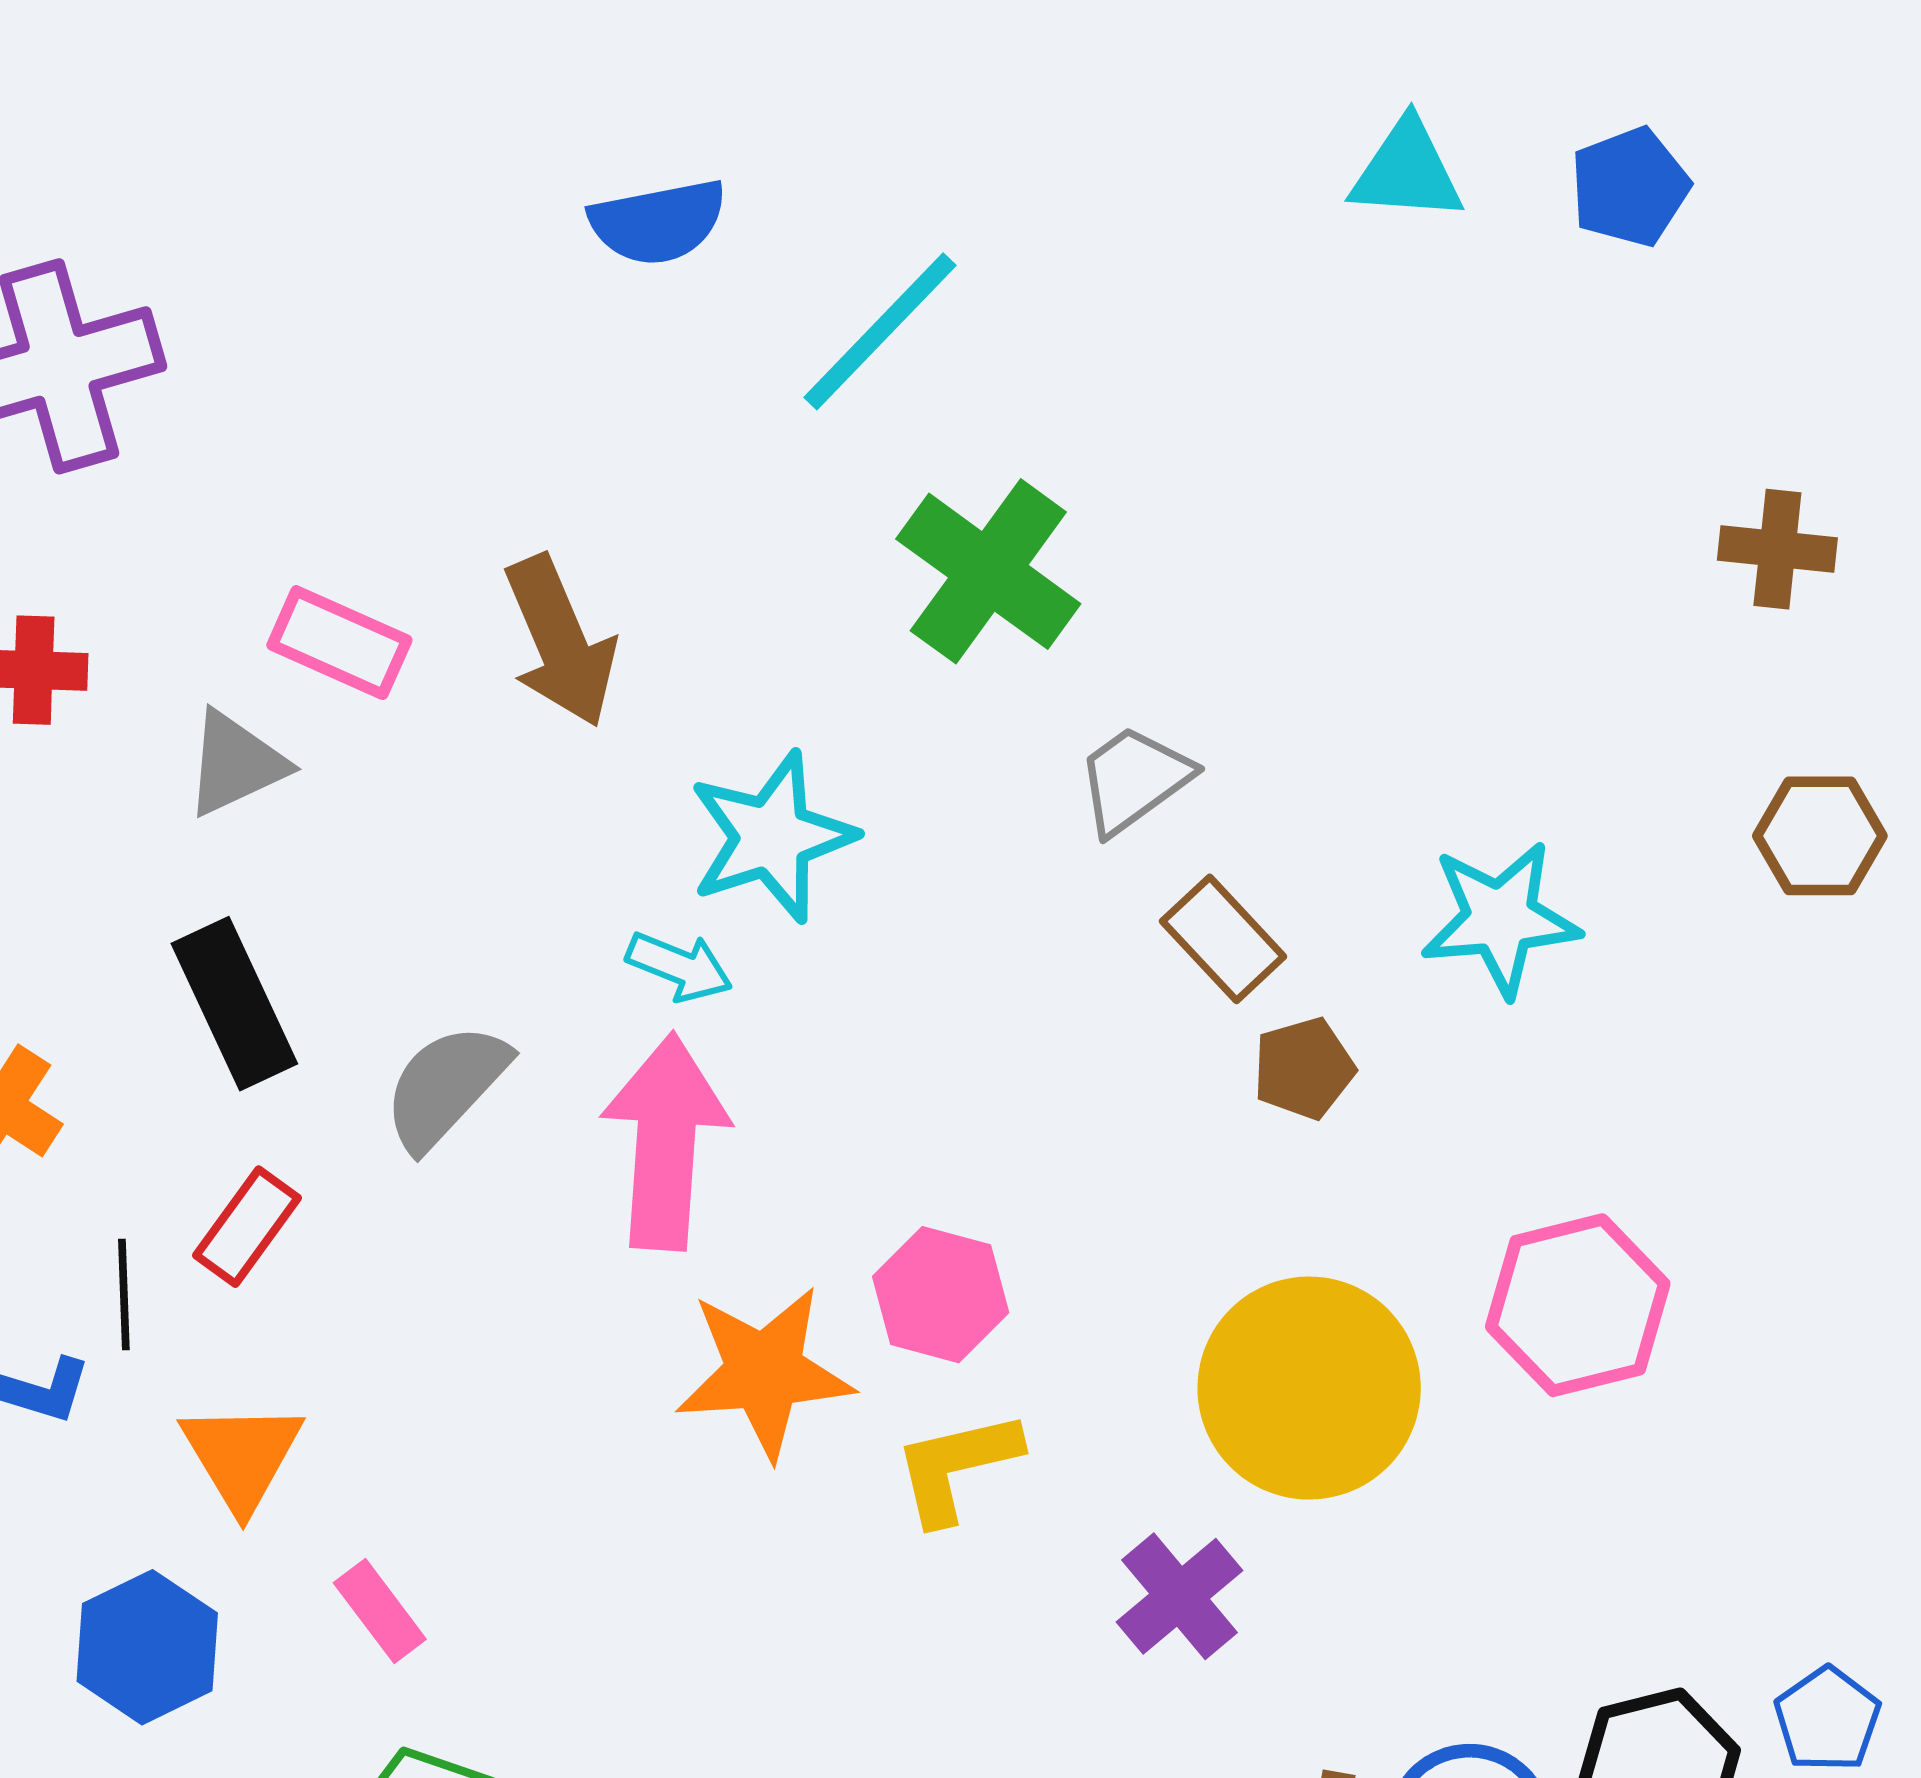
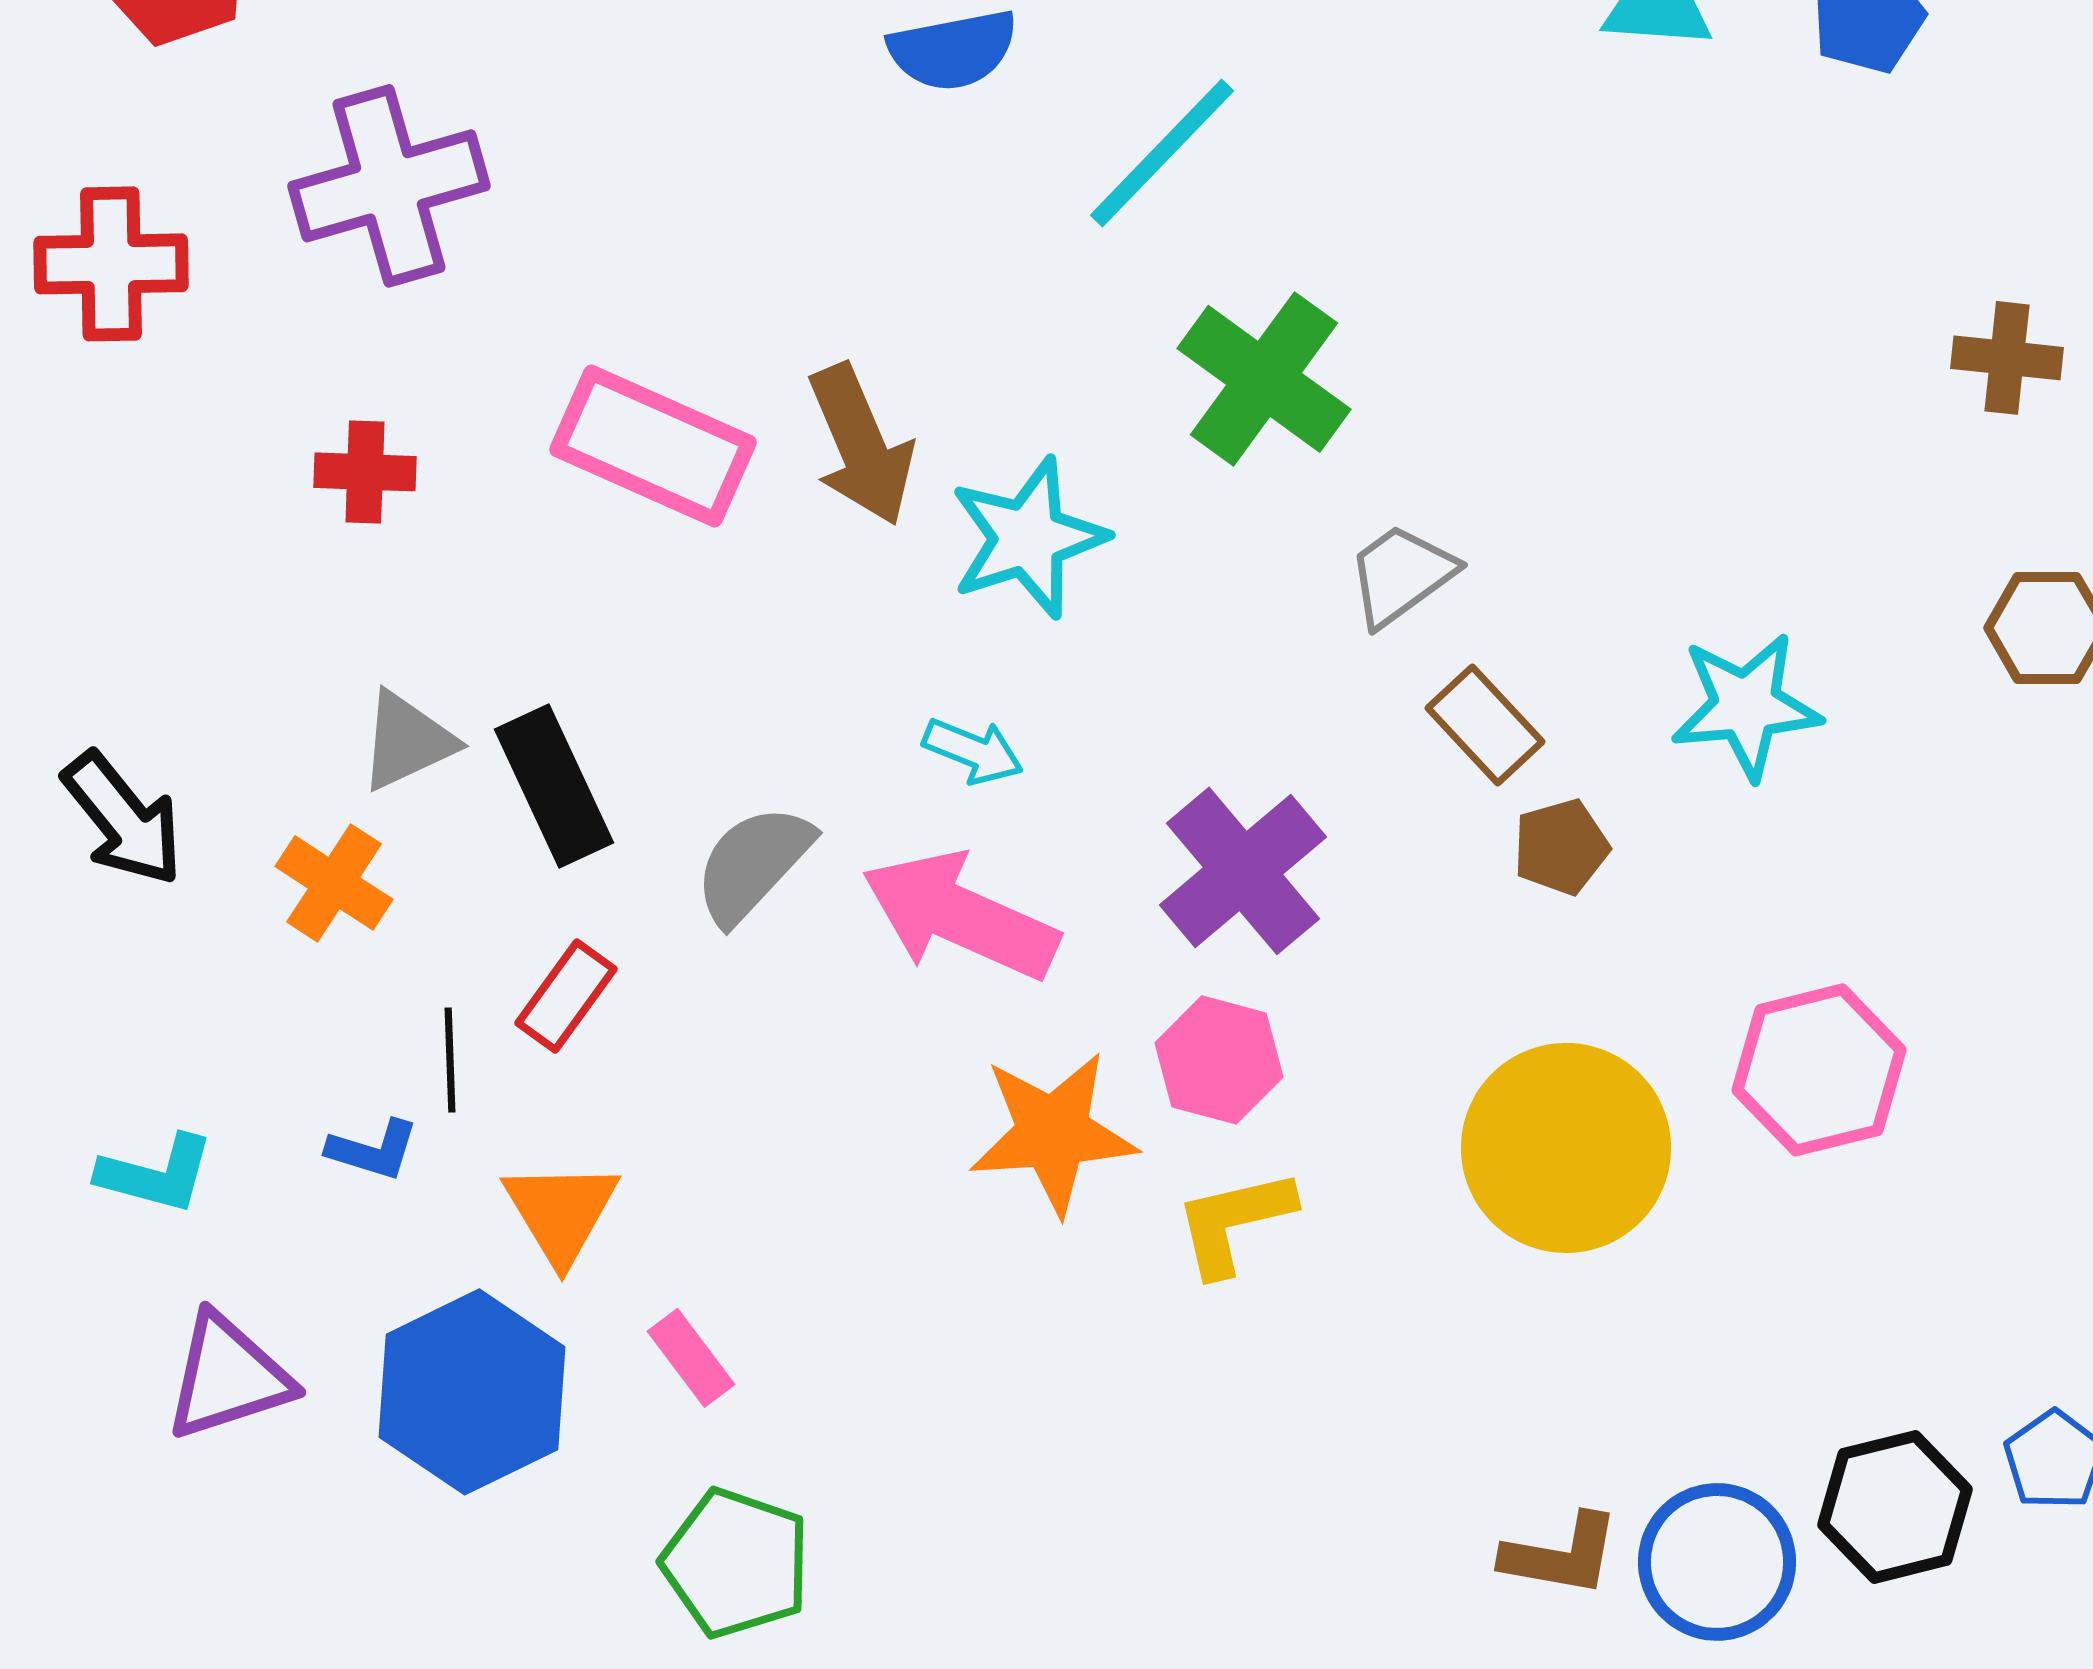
pink rectangle: (339, 643) -> (653, 446), size x1.5
gray triangle: (235, 764) -> (407, 741), moved
cyan star: (772, 837) -> (1028, 538), moved
pink arrow: (666, 1142) -> (960, 916), turned -70
purple cross: (1180, 1596) -> (1243, 871), moved, size x1.4
blue hexagon: (147, 1647) -> (472, 1392), size x1.4

